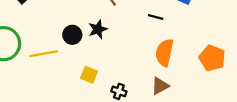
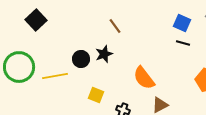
black line: (156, 17) -> (183, 43), moved
orange semicircle: (164, 53) -> (144, 78), moved, turned -50

